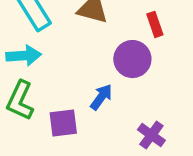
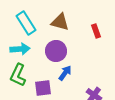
purple circle: (132, 59) -> (56, 51), moved

